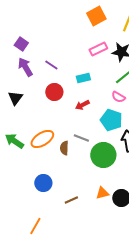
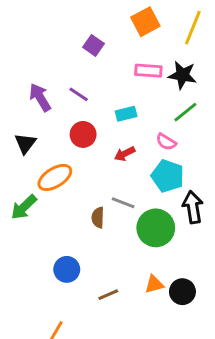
purple square: (21, 44) -> (93, 45), moved
pink rectangle: (98, 49) -> (148, 71), turned 30
pink semicircle: (118, 97) -> (166, 142), moved
orange ellipse: (42, 139) -> (55, 177), moved
green arrow: (14, 141) -> (24, 207), turned -78

